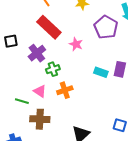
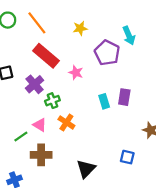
cyan rectangle: (101, 72) -> (104, 101), turned 56
orange cross: (65, 90) -> (66, 122), turned -35
green line: (22, 101) -> (21, 137), turned -48

